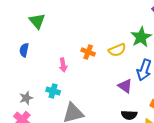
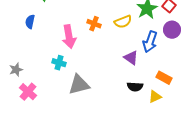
pink arrow: (63, 65) -> (69, 37), size x1.6
gray star: (26, 98) -> (16, 70), moved

